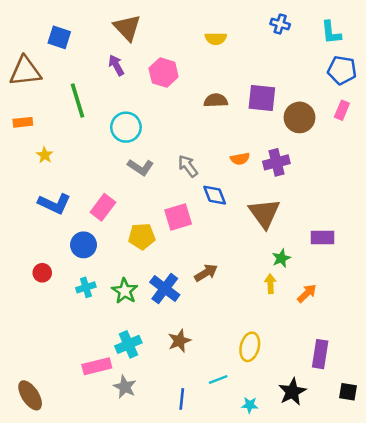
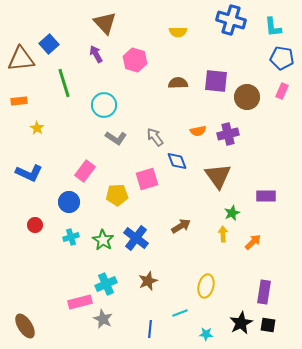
blue cross: (280, 24) -> (231, 20), size x1.8
blue square: (59, 37) -> (49, 44), moved, turned 30
blue L-shape: (54, 204) -> (29, 173), moved
brown arrow: (206, 273) -> (181, 226), moved
black square: (348, 392) -> (268, 325), moved

